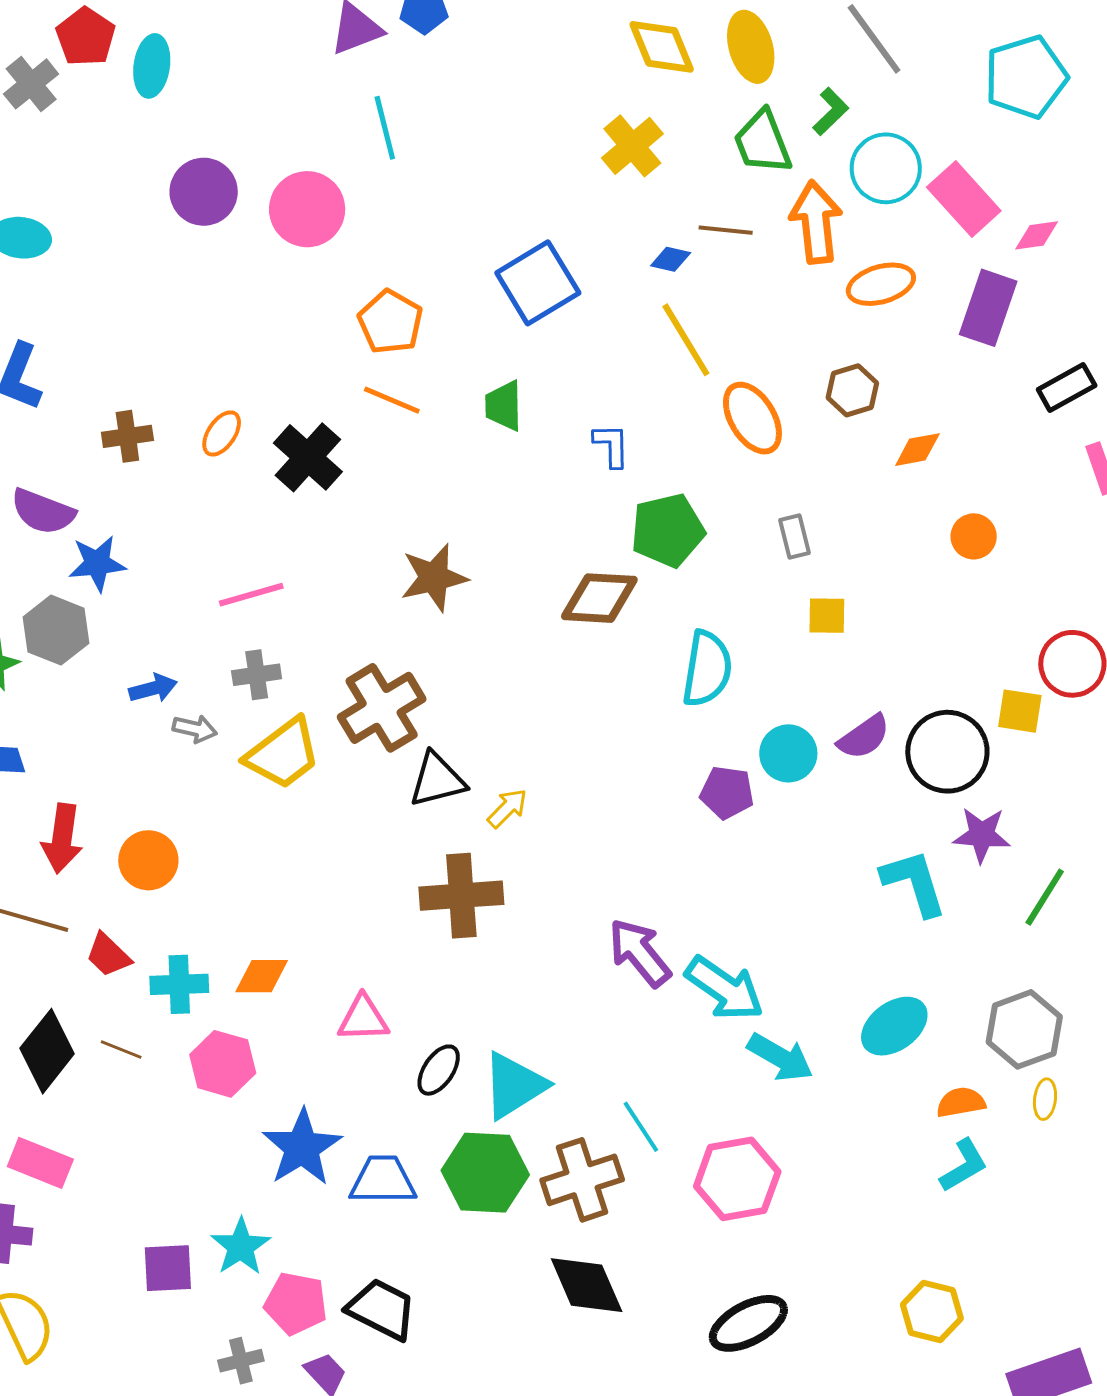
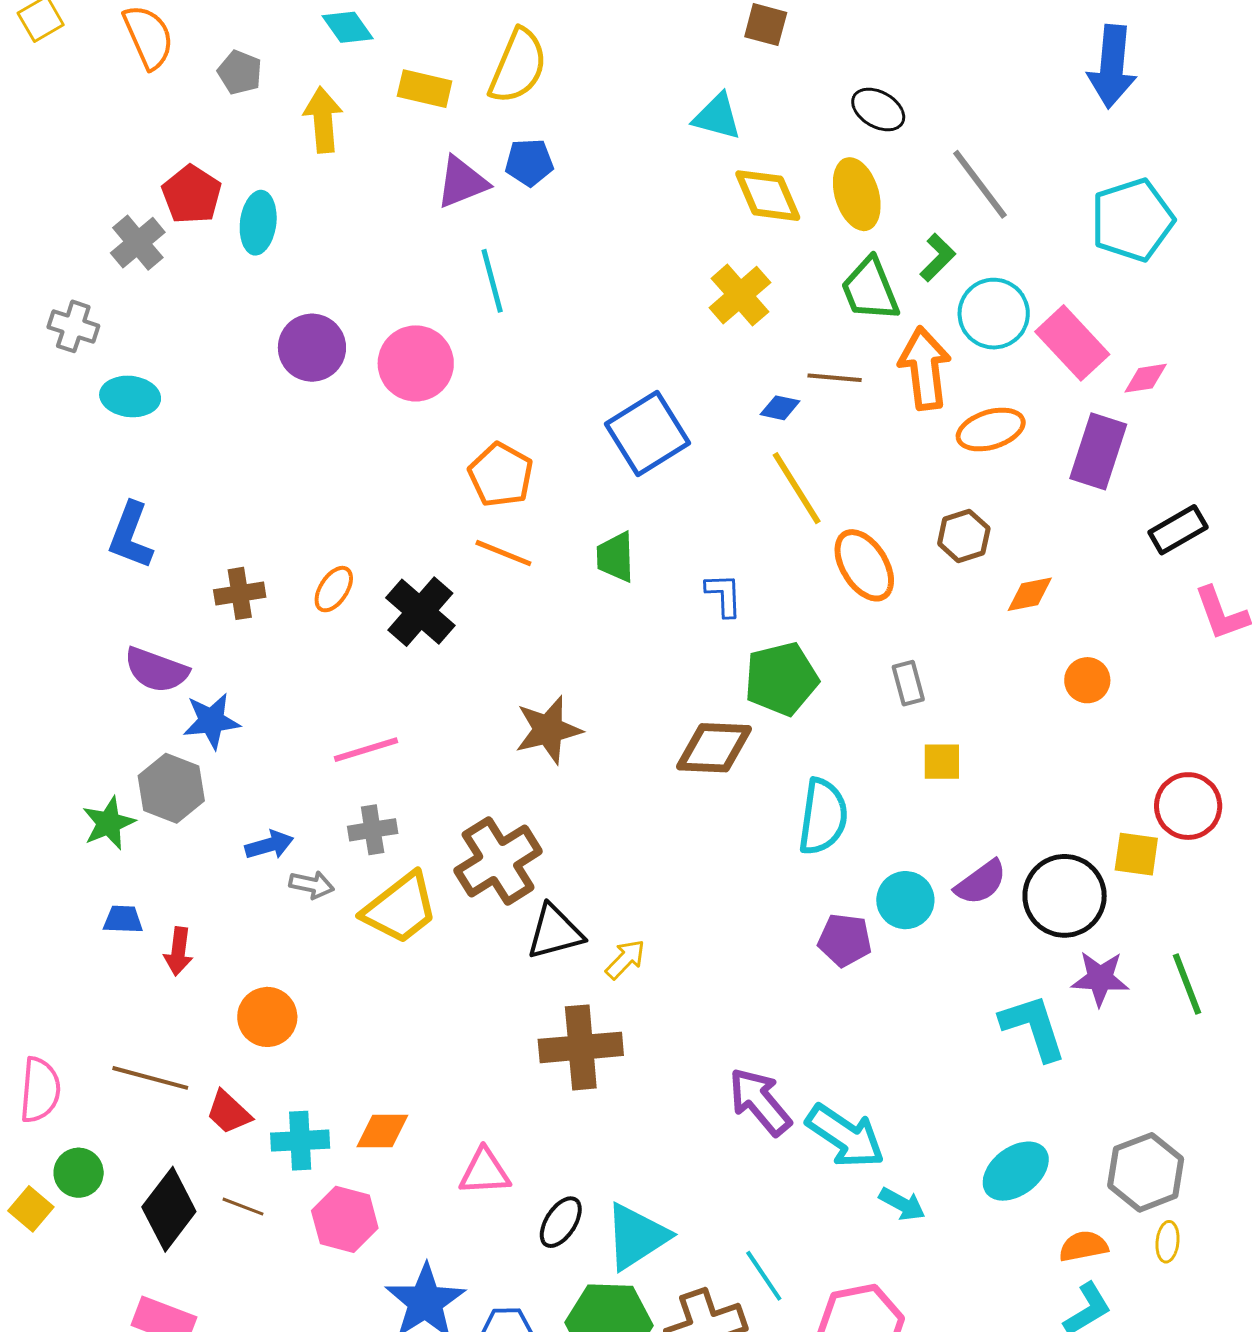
red arrow: (62, 838) -> (178, 951), moved, size x0.7
green line: (1045, 897) -> (1187, 984), moved, turned -52
cyan arrow: (780, 1057) -> (902, 1204), size x0.7

